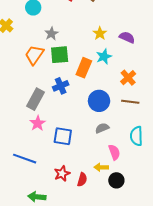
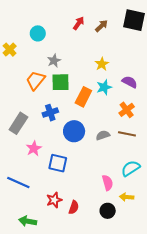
purple semicircle: (127, 37) -> (130, 82), moved
blue cross: (61, 86) -> (50, 113), moved
gray rectangle: (36, 99) -> (18, 123), moved
blue circle: (99, 101) -> (74, 131), moved
gray semicircle: (102, 128) -> (103, 135), moved
cyan semicircle: (136, 136) -> (131, 168), turned 54
yellow arrow: (101, 167) -> (127, 197), moved

